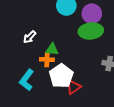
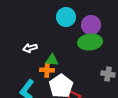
white arrow: (30, 37) -> (30, 48), turned 32

